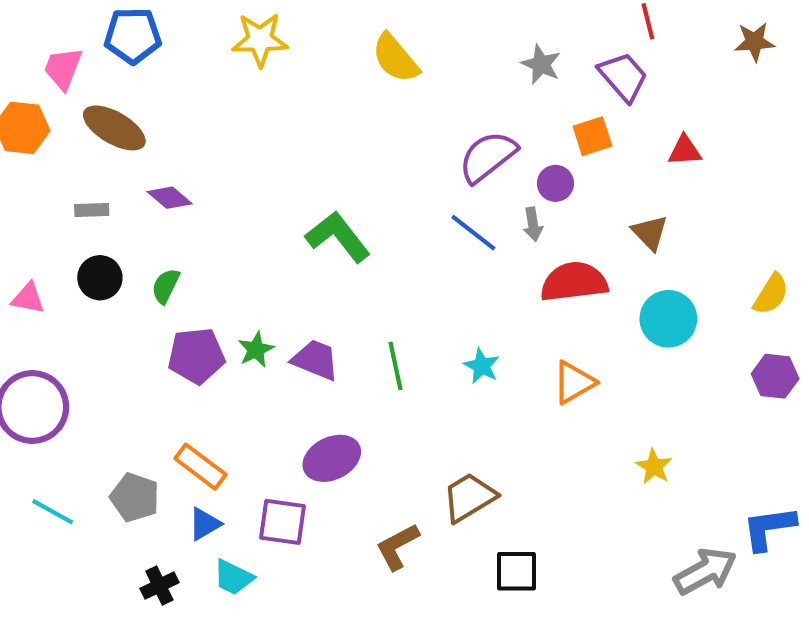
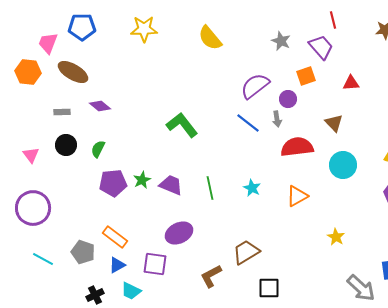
pink triangle: (28, 298) -> (31, 155), turned 42
gray arrow: (705, 571) -> (361, 288), turned 72

